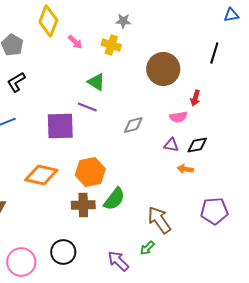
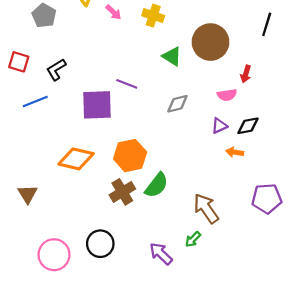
black L-shape: (16, 82) -> (56, 70), moved
green triangle: (96, 82) -> (172, 56), moved
purple triangle: (171, 145) -> (219, 126), turned -35
brown cross: (83, 205) -> (122, 192), turned -30

